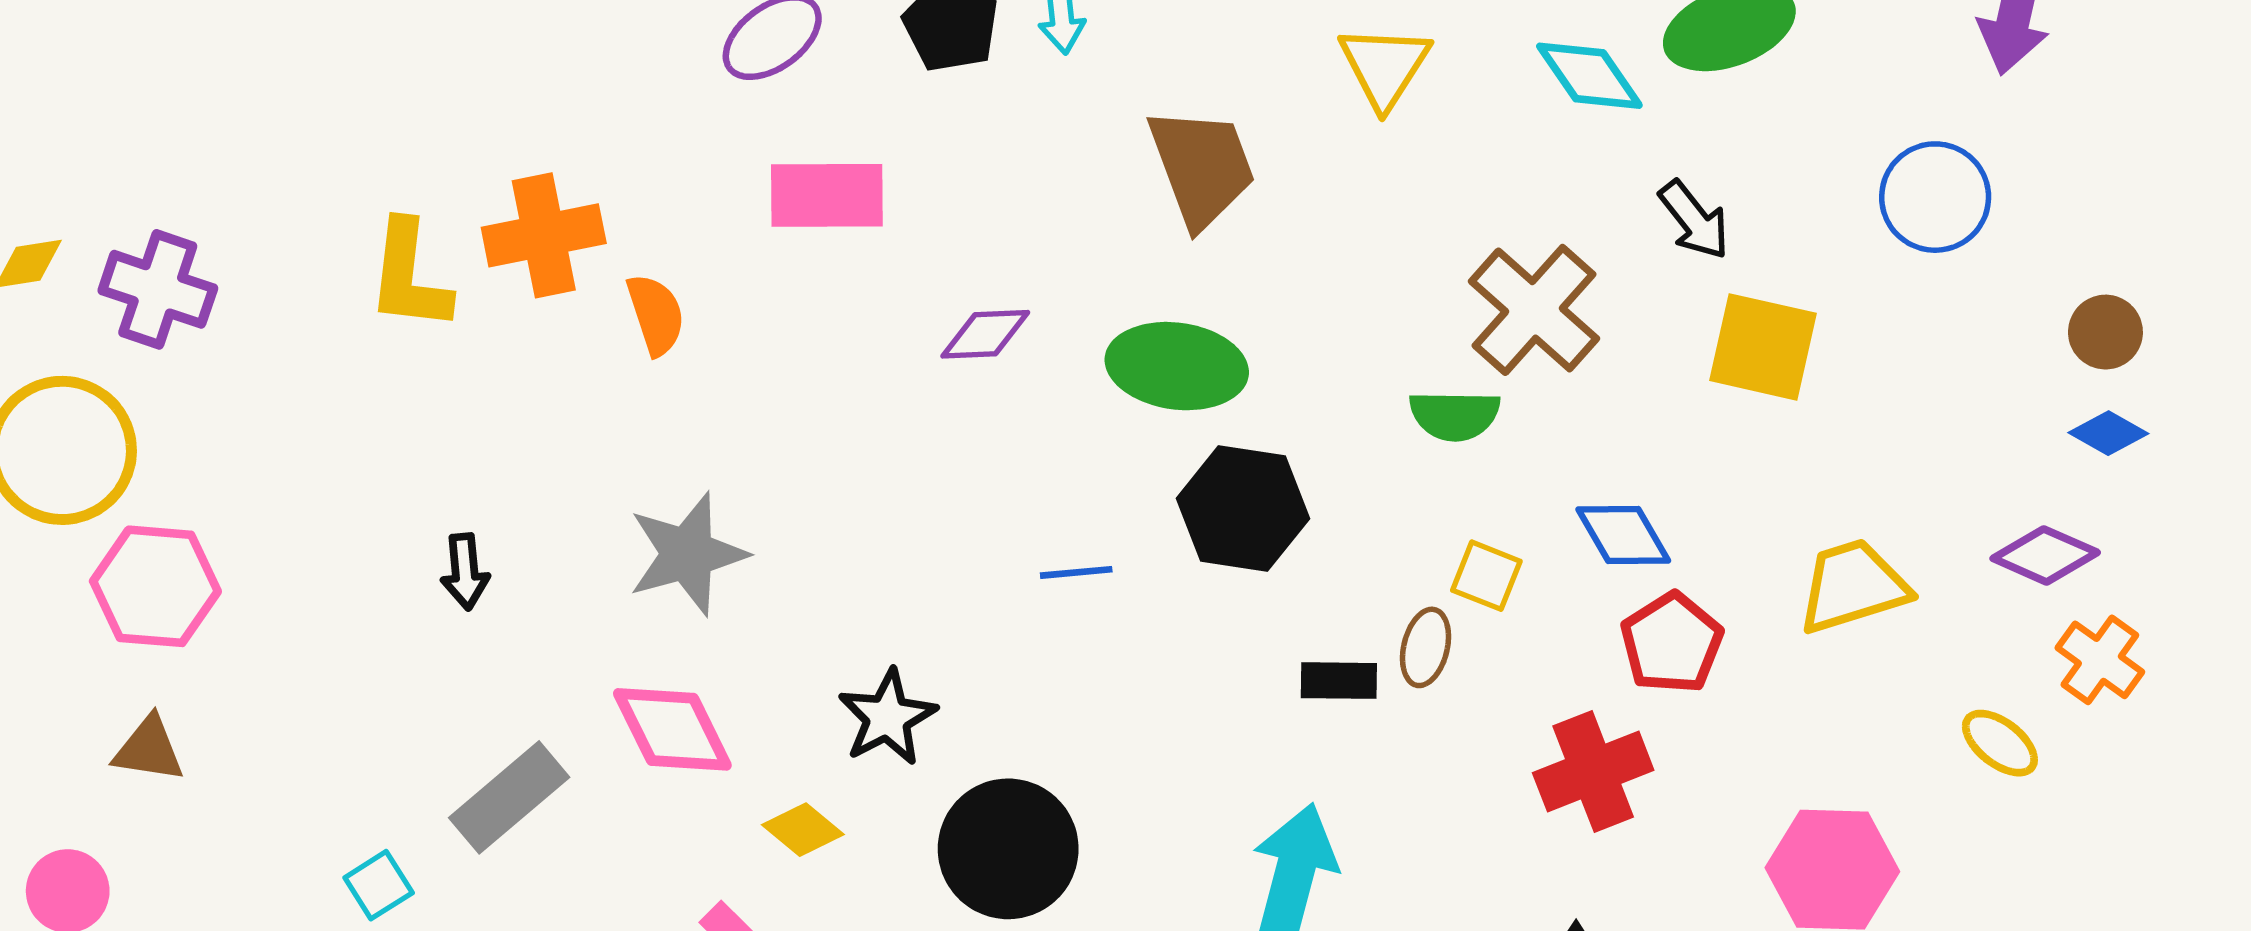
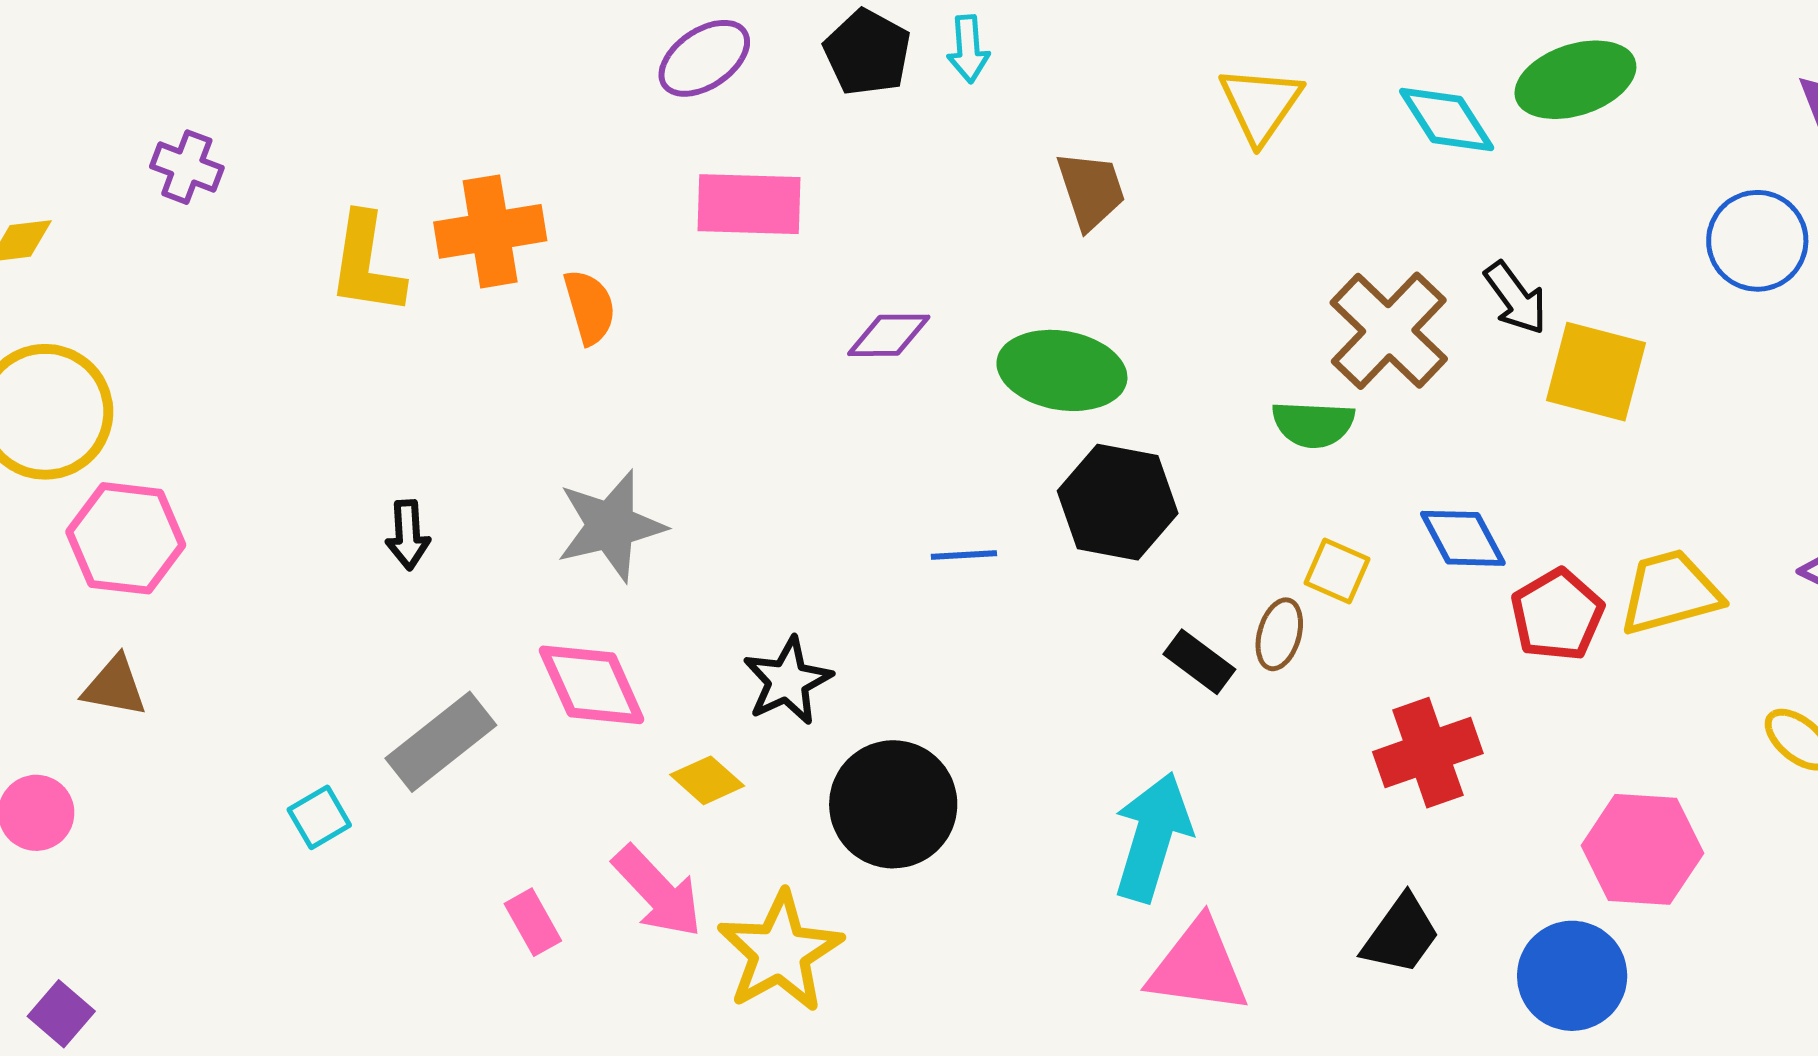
brown trapezoid: (1202, 167) -> (1091, 190), size x0.7
black arrow: (1694, 220) -> (1516, 298), moved
purple cross: (158, 289) -> (187, 167), moved, size x0.7
red pentagon: (1672, 643) -> (1557, 615), moved
black rectangle: (1339, 681) -> (1199, 662), turned 34

